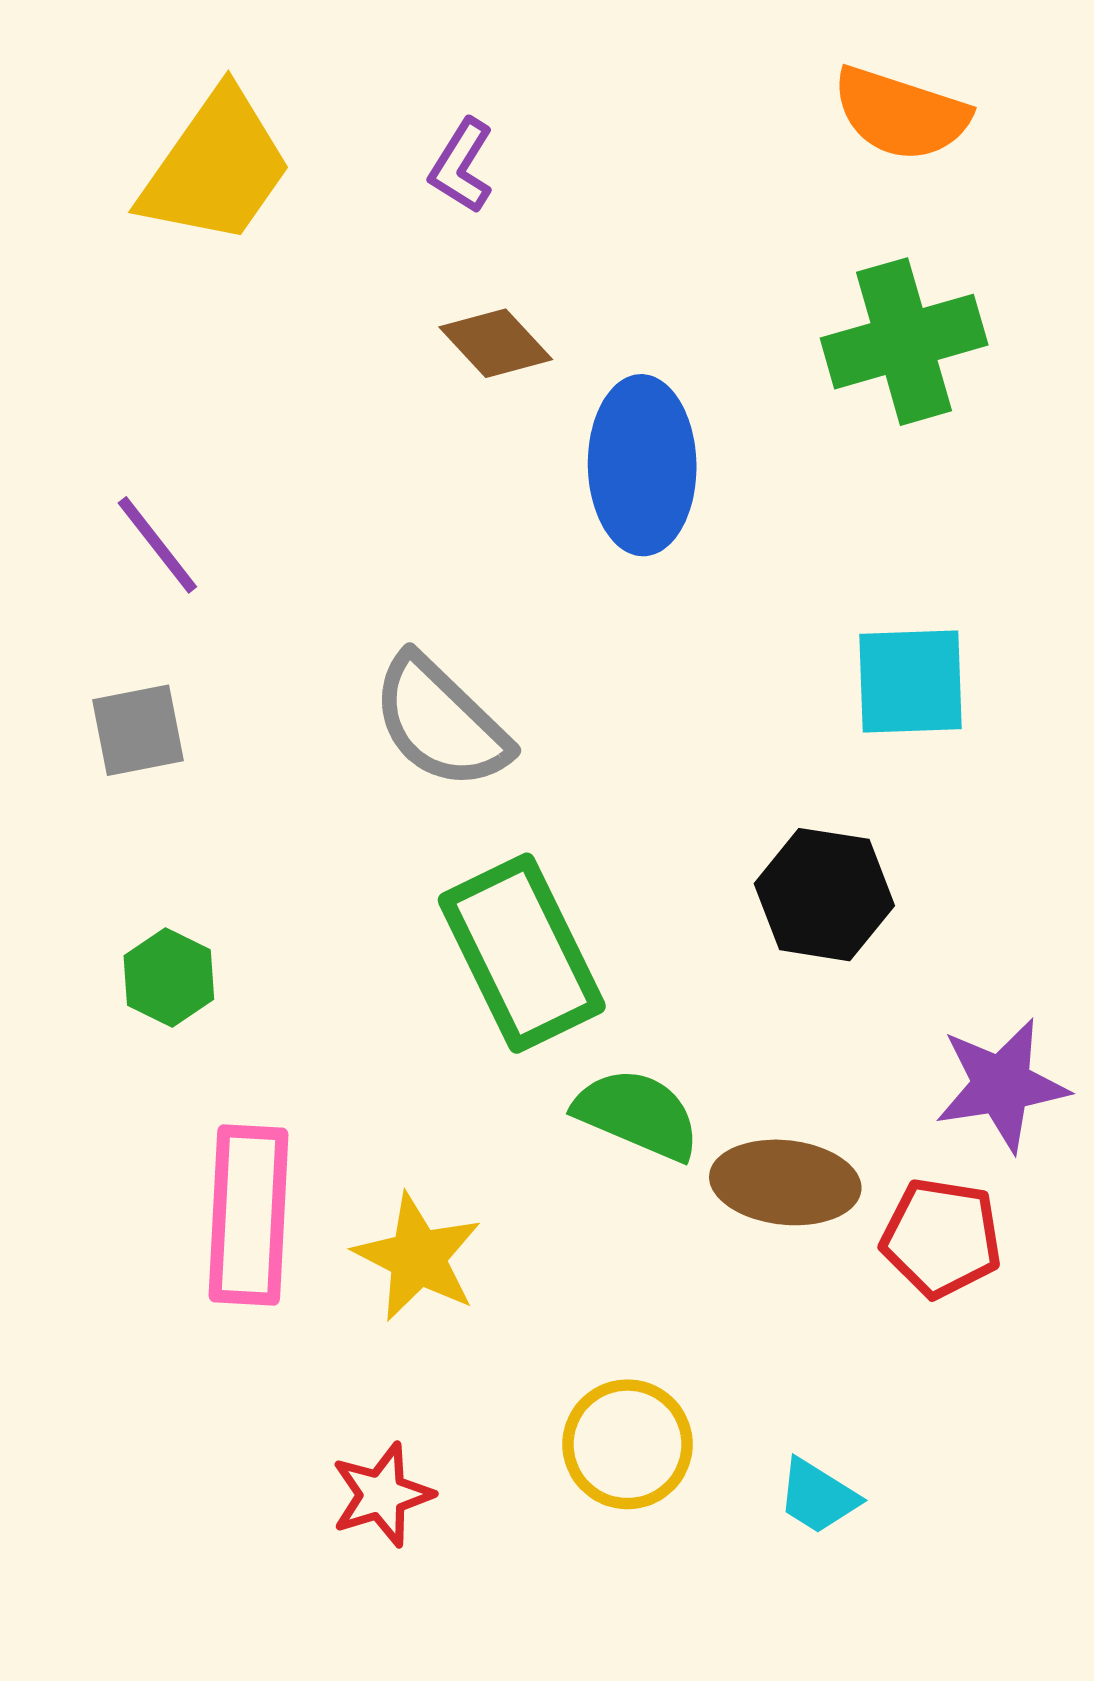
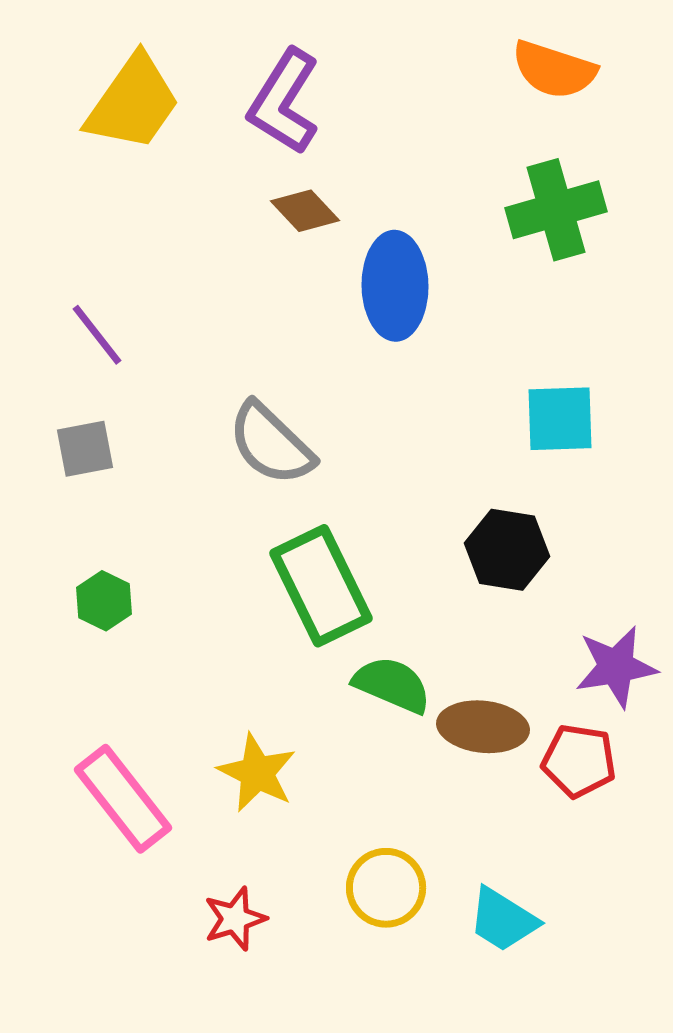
purple L-shape: (462, 166) -> (284, 102), size x1.8
pink rectangle: (249, 1215) -> (123, 799), moved, turned -41
cyan trapezoid: (818, 1496) -> (503, 920), size x1.4

